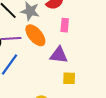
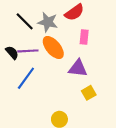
yellow square: (69, 78) -> (89, 93), turned -32

